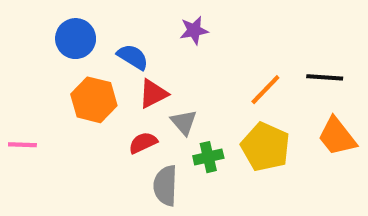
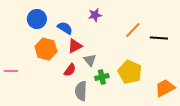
orange line: (265, 90) -> (133, 30), moved
orange trapezoid: (337, 137) -> (165, 88), moved, turned 100
red semicircle: (143, 143) -> (70, 70), turned 152

